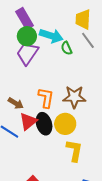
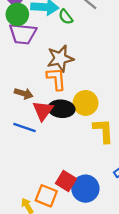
purple trapezoid: (27, 53) -> (23, 34), turned -105
brown star: (74, 97) -> (60, 58), moved
black ellipse: (44, 124) -> (61, 109), turned -55

